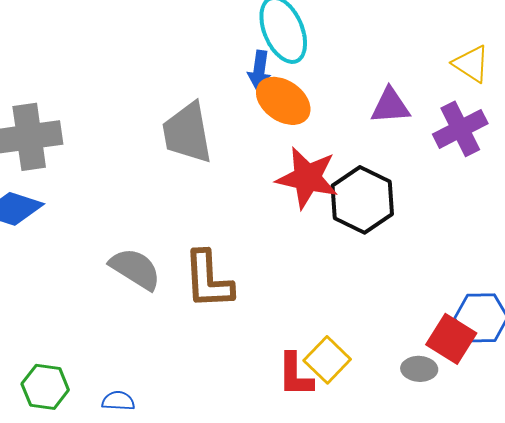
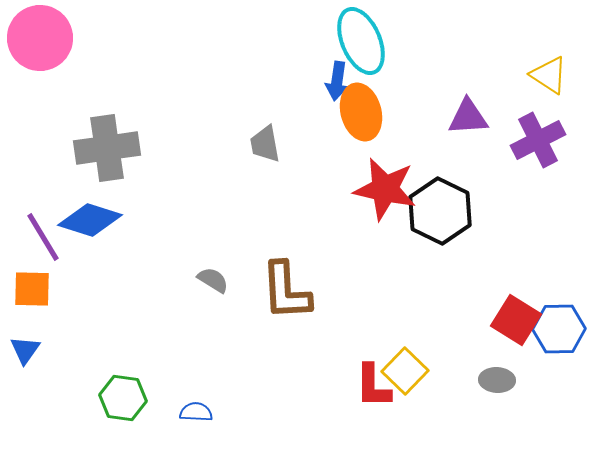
orange ellipse: (283, 101) -> (361, 112), turned 40
gray trapezoid: (187, 133) -> (265, 144), size x0.6
gray semicircle: (135, 269) -> (213, 280), size x0.6
red square: (451, 339) -> (516, 320), moved

